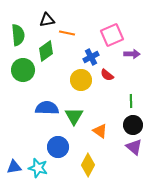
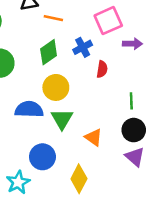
green diamond: (46, 51) -> (49, 52), moved
red semicircle: (107, 75) -> (102, 69), turned -120
yellow circle: (81, 80) -> (56, 87), moved
cyan star: (38, 168) -> (18, 182), turned 30

